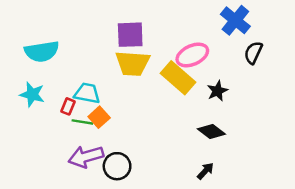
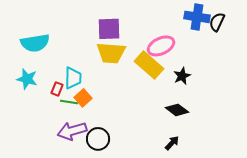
blue cross: (235, 20) -> (197, 17), turned -30
black semicircle: (253, 53) -> (217, 22), moved
cyan trapezoid: (87, 93) -> (73, 78), turned 80

